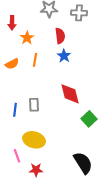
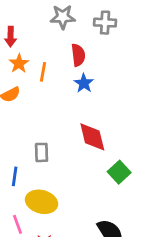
orange star: (27, 38) -> (19, 64), moved
orange line: (35, 60) -> (43, 72), moved
blue line: (15, 110) -> (15, 176), moved

